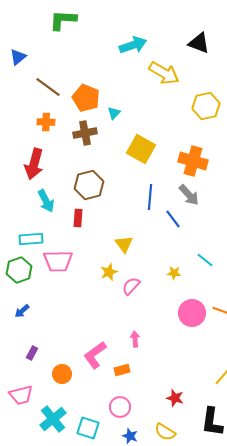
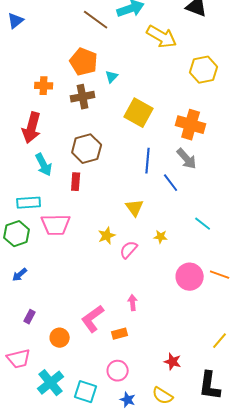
brown line: (48, 87) -> (96, 20), moved
yellow triangle: (124, 244) -> (135, 208), moved
yellow star: (174, 273) -> (161, 237), moved

